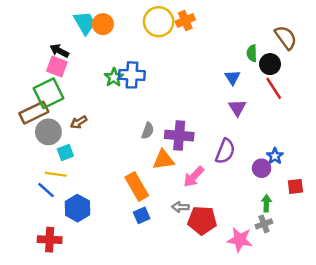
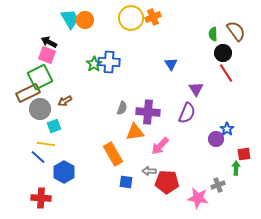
green semicircle: (252, 53) -> (213, 34), moved
blue triangle: (232, 77) -> (171, 64), moved
purple semicircle: (225, 151) -> (187, 113), moved
green arrow: (266, 203) -> (236, 168), moved
blue square: (142, 215) -> (126, 182), moved, turned 32

